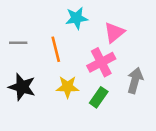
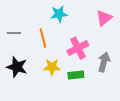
pink triangle: (114, 32) -> (104, 18), moved
green rectangle: (99, 97) -> (76, 75), turned 49

